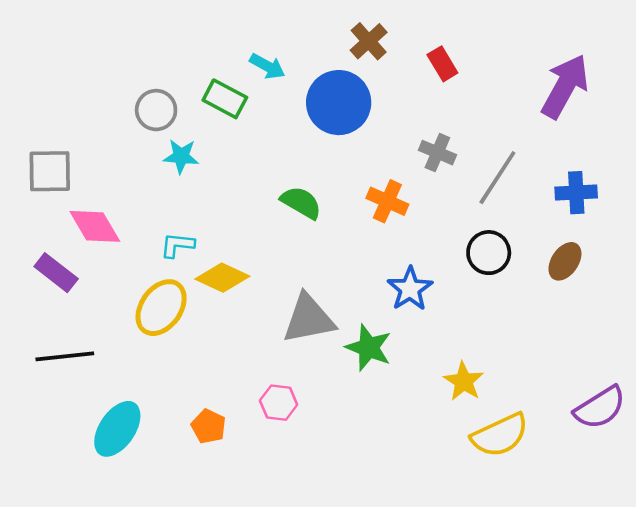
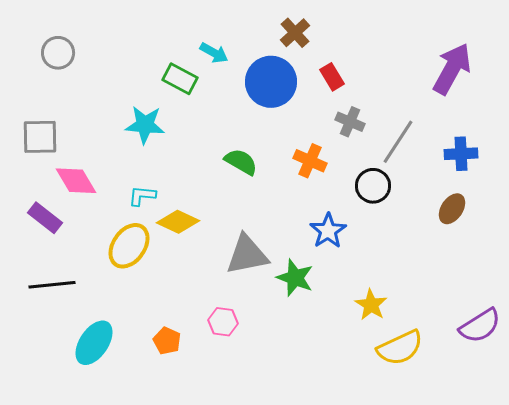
red rectangle: (442, 64) -> (332, 77), moved
gray circle: (156, 110) -> (58, 53), moved
cyan star: (181, 156) -> (145, 125), size x1.4
black circle: (489, 253) -> (373, 186), moved

